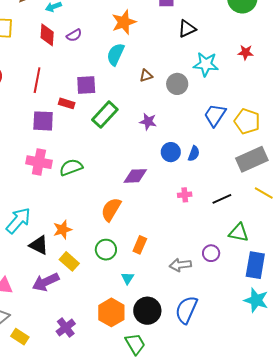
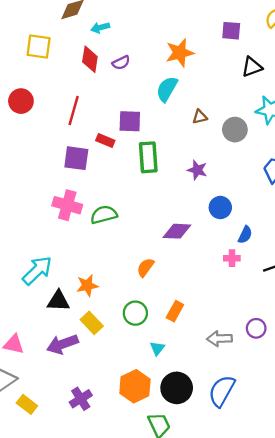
green rectangle: (105, 115) -> (148, 157), turned -52
blue semicircle: (194, 154) -> (245, 235), moved
orange semicircle: (111, 209) -> (145, 267), size x0.7
black triangle: (39, 245) -> (58, 301), turned -30

